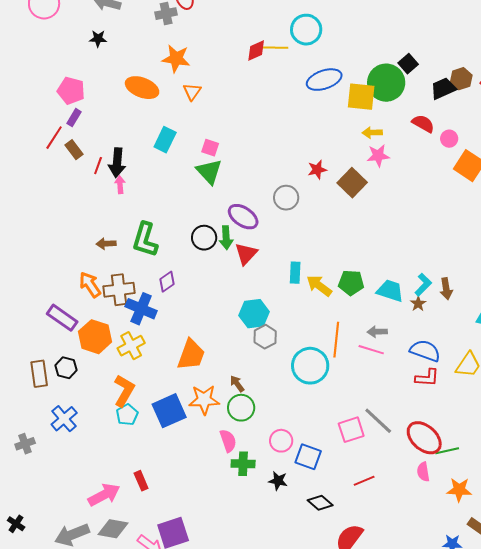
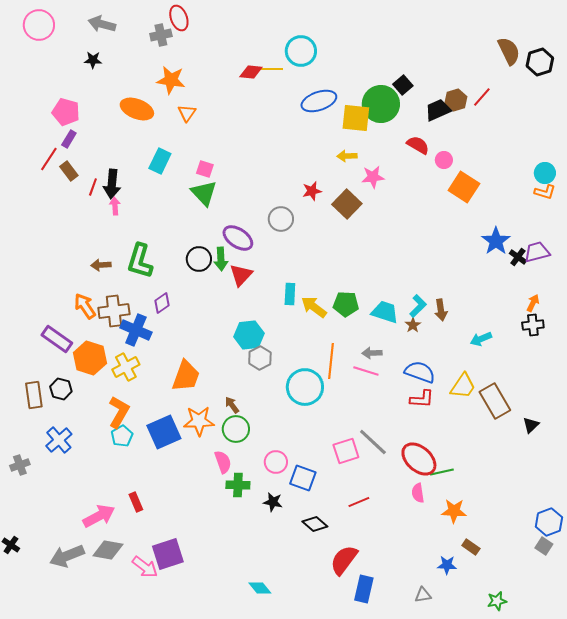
red diamond: (256, 51) -> (251, 72), turned 30
yellow arrow: (372, 133) -> (347, 156), moved

